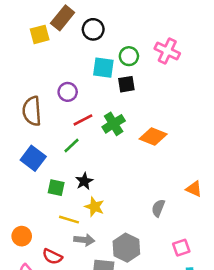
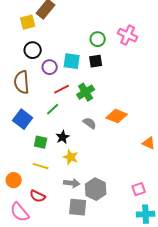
black circle: (93, 29) -> (33, 50), moved
cyan square: (103, 68) -> (72, 61), moved
orange diamond: (153, 137) -> (117, 116), moved
gray semicircle: (158, 208) -> (90, 123), moved, turned 104
yellow line: (69, 220) -> (41, 166), moved
gray arrow: (84, 240) -> (72, 183), moved

